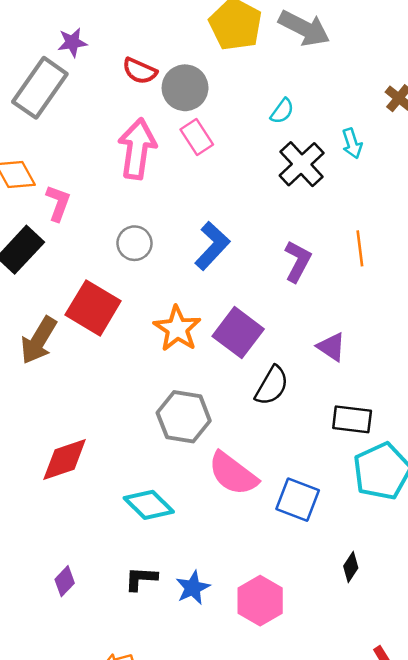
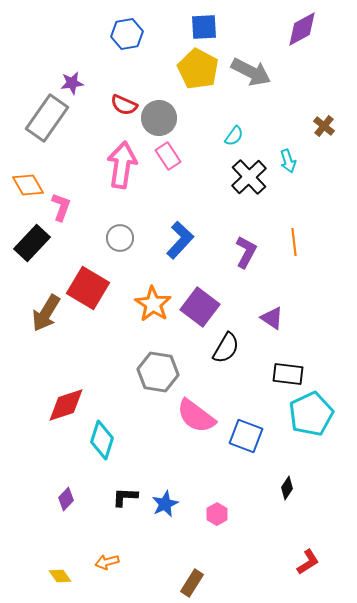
cyan diamond: (149, 505) -> (102, 440), moved, turned 63
pink hexagon: (260, 601) -> (217, 514), size x0.6

